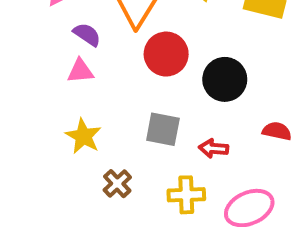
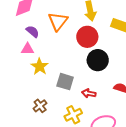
red circle: (166, 54) -> (87, 37), moved
yellow star: (83, 136) -> (40, 67), moved
yellow cross: (186, 195) -> (73, 115), turned -30

